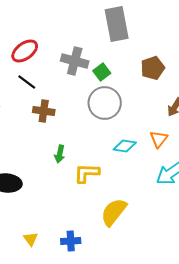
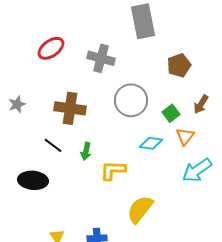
green square: (102, 72) -> (171, 113), moved
black line: (27, 82) -> (53, 145), moved
brown cross: (44, 111) -> (70, 108), size x1.4

